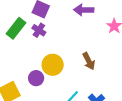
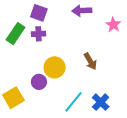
purple cross: (39, 30) -> (39, 34), turned -32

